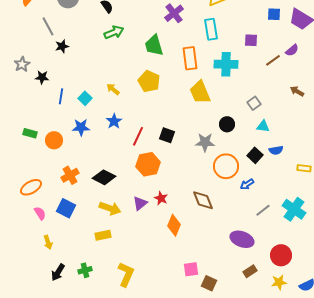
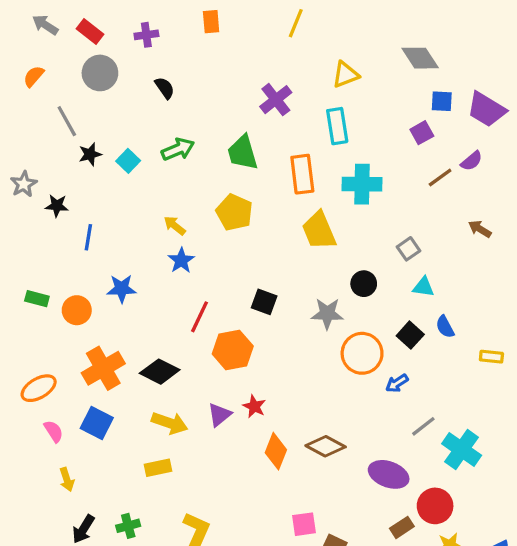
green arrow: (114, 32) -> (178, 149), moved
purple square: (251, 40) -> (422, 133), moved, turned -32
cyan square: (85, 98) -> (128, 161), moved
blue star: (114, 121) -> (181, 260), moved
red line: (138, 136) -> (199, 317), moved
blue semicircle: (276, 150) -> (445, 327), turned 72
orange cross: (70, 175) -> (103, 368), size x1.4
brown diamond: (203, 200) -> (326, 446), moved, turned -40
cyan cross: (294, 209) -> (462, 450), moved
red circle: (281, 255) -> (435, 506), moved

